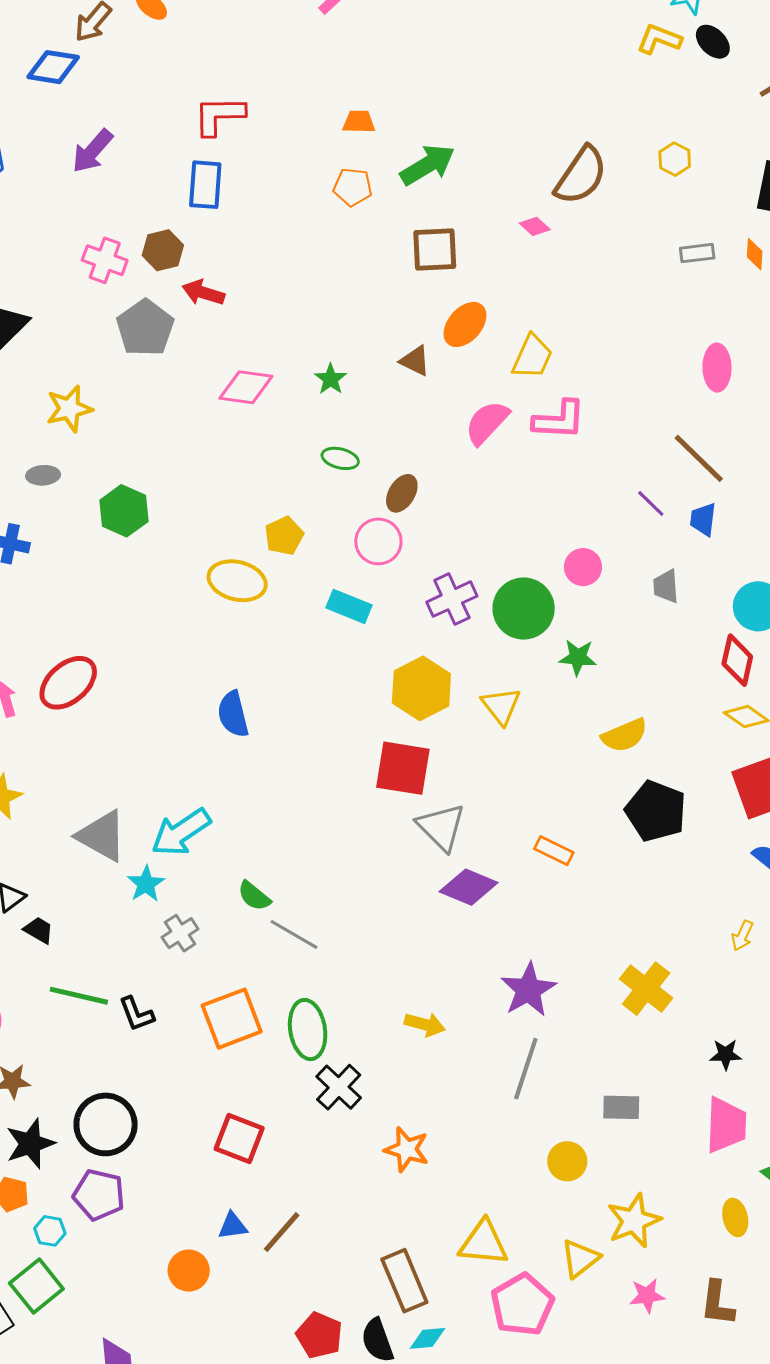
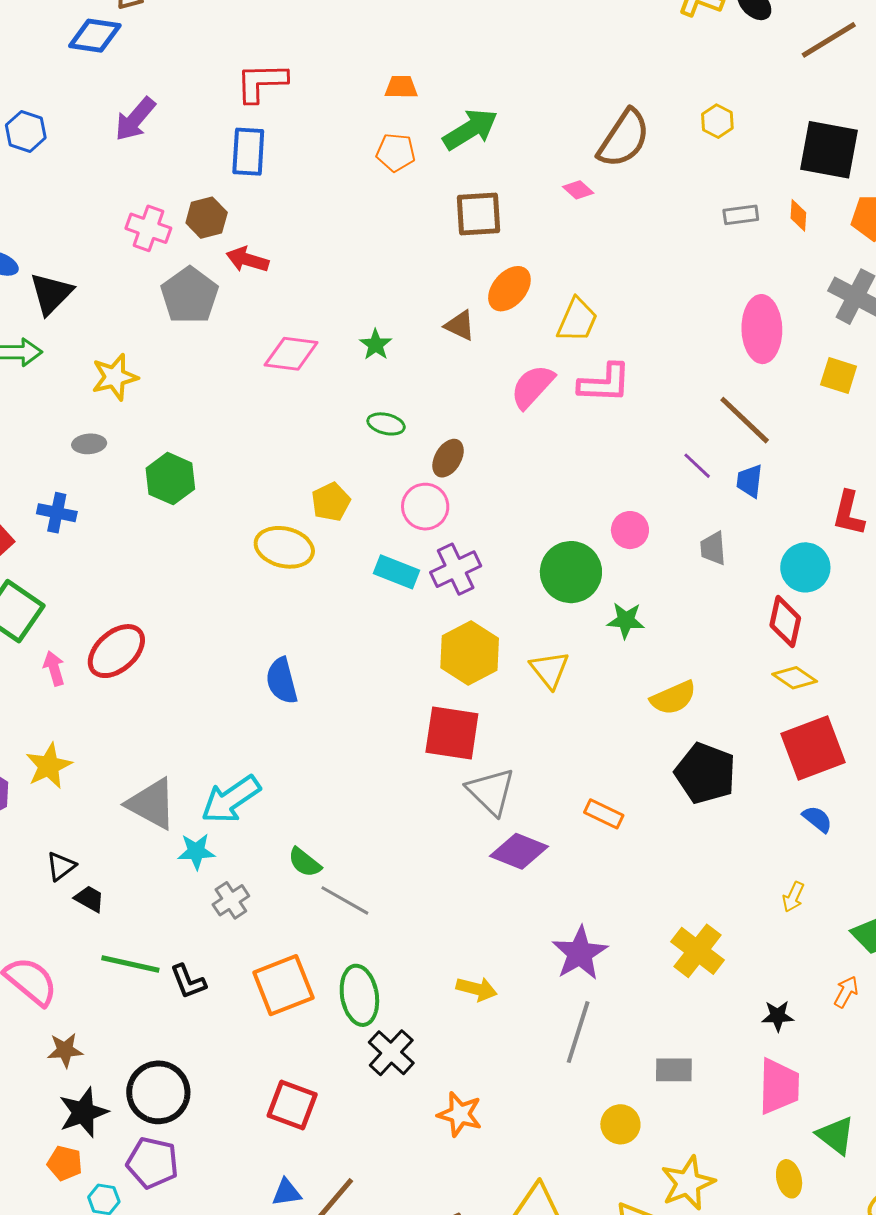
pink ellipse: (717, 368) -> (762, 329), size x1.4
purple cross: (452, 599) -> (456, 569), moved
cyan star: (146, 884) -> (196, 851), turned 30

